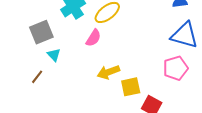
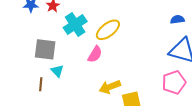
gray square: (41, 32) -> (45, 49), turned 30
brown line: (37, 77) -> (41, 84), moved, turned -32

